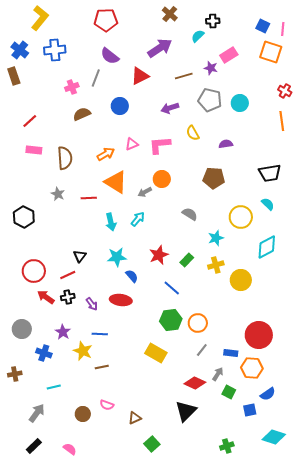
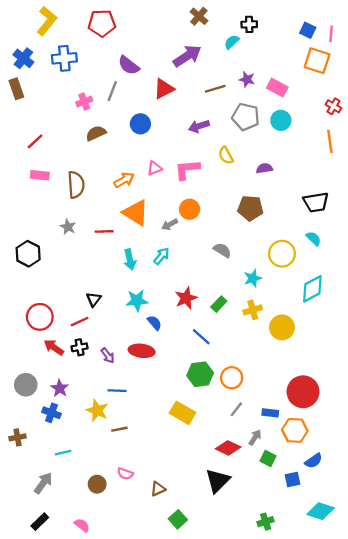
red pentagon: (106, 20) -> (102, 23), moved
pink rectangle: (229, 55) -> (277, 88), moved, turned 60
purple star: (63, 332) -> (60, 388), moved

